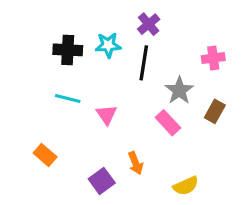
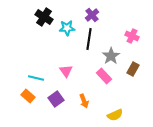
black cross: (68, 50) -> (44, 17), moved, turned 30
pink cross: (213, 58) -> (132, 36), turned 32
cyan line: (68, 98) -> (36, 78), moved
purple square: (102, 181) -> (56, 99), moved

